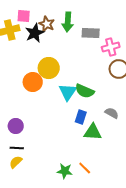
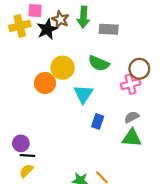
pink cross: (111, 47) -> (131, 84), moved
green semicircle: (85, 91) -> (99, 63), moved
gray semicircle: (112, 113) -> (132, 117), turned -56
purple circle: (16, 126) -> (21, 143), moved
green triangle: (93, 132) -> (132, 138), moved

